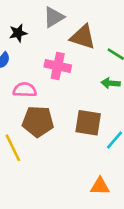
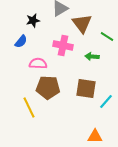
brown triangle: (83, 37) -> (82, 23), turned 35
green arrow: (111, 83) -> (92, 56), moved

